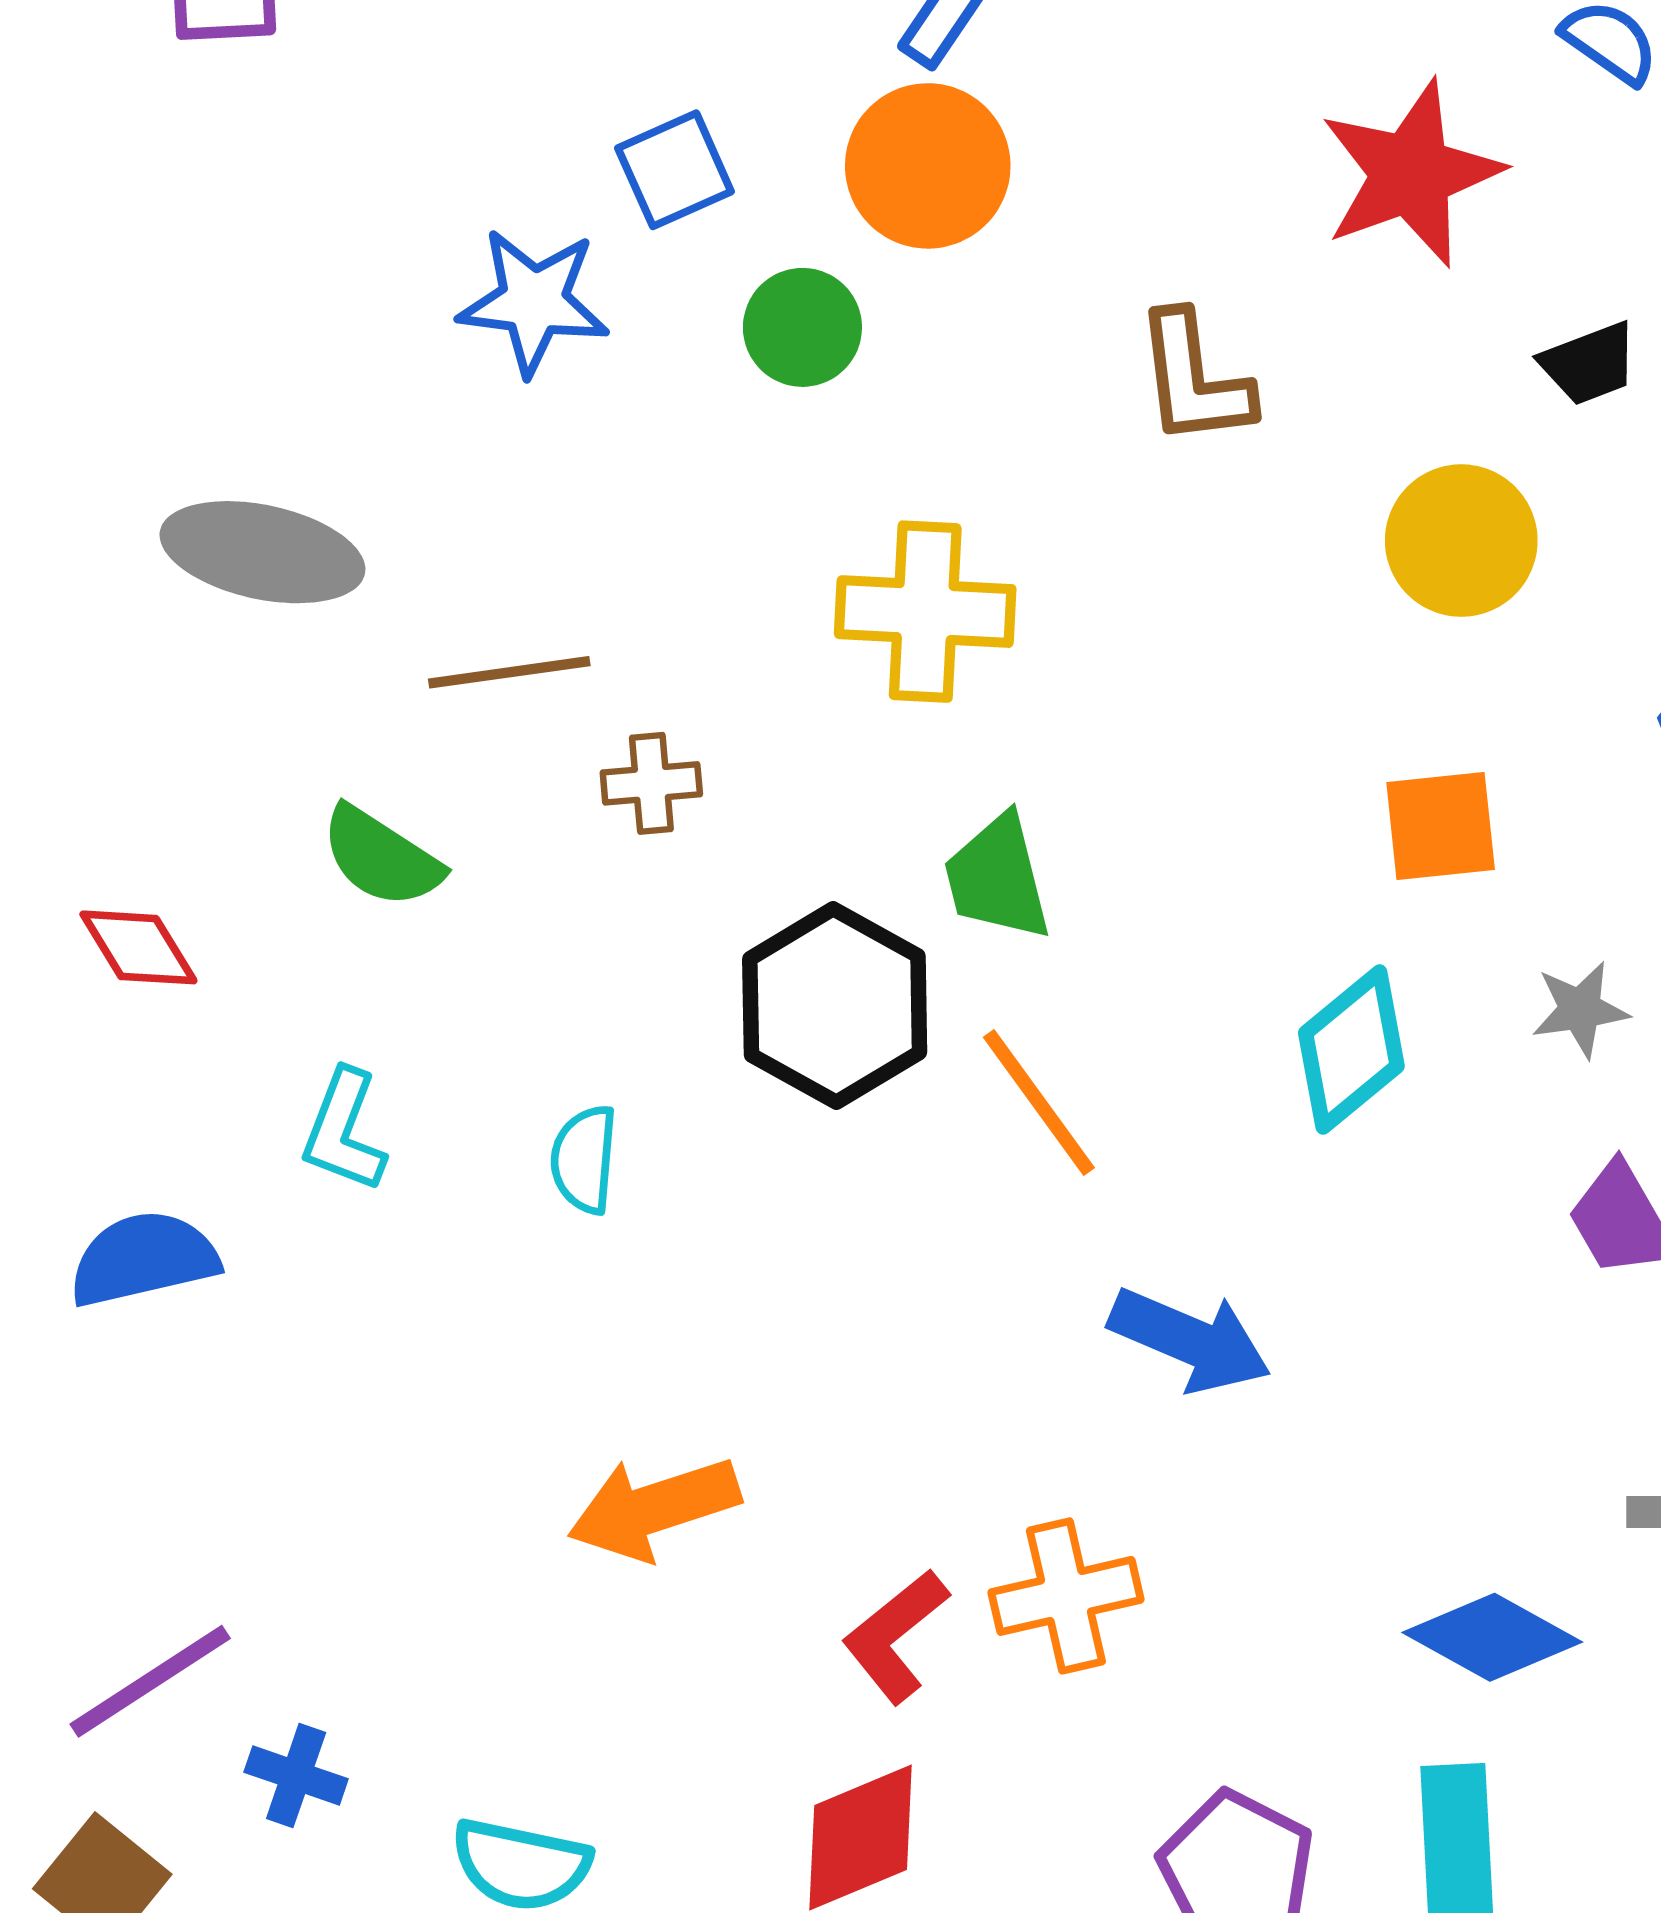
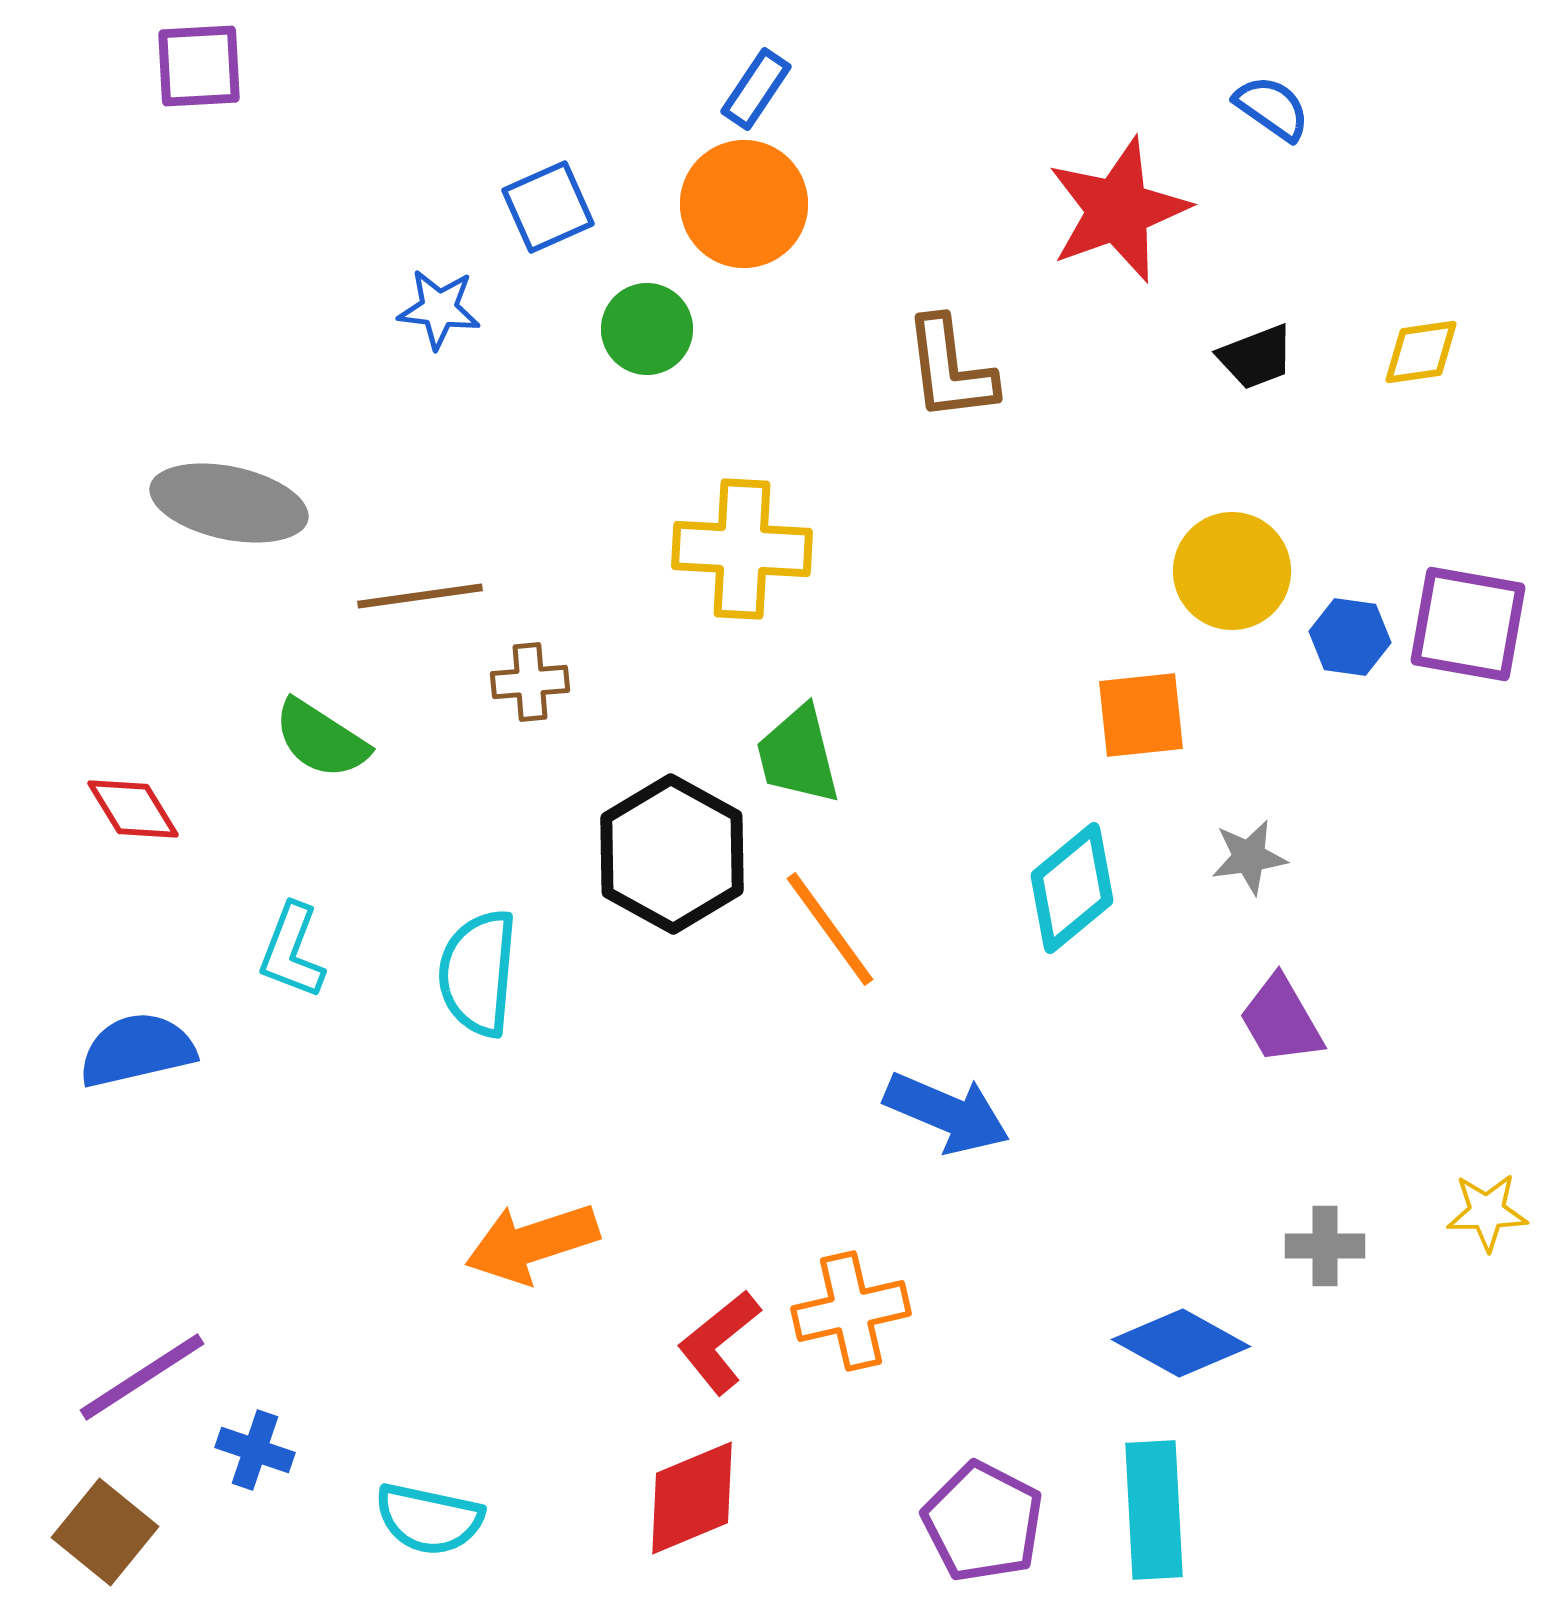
blue star: (534, 302) -> (439, 309), size x0.7
yellow circle: (1461, 541) -> (1232, 571), moved
cyan semicircle: (584, 1159) -> (478, 973), size x1.5

